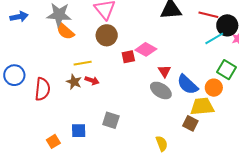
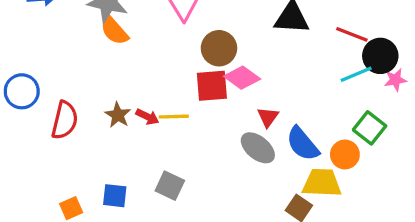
brown circle: (107, 35) -> (219, 48), moved
red square: (128, 57) -> (212, 86), size x1.5
yellow line: (83, 63) -> (174, 117), moved

